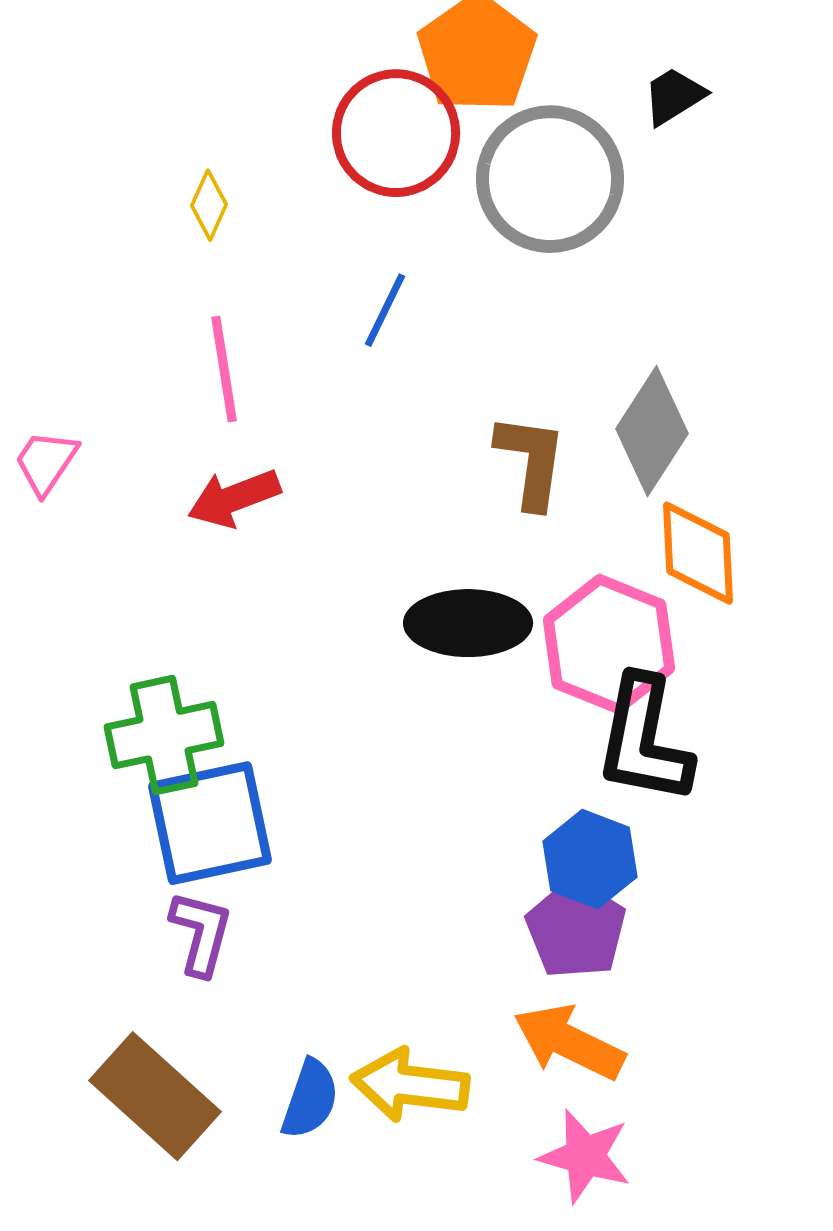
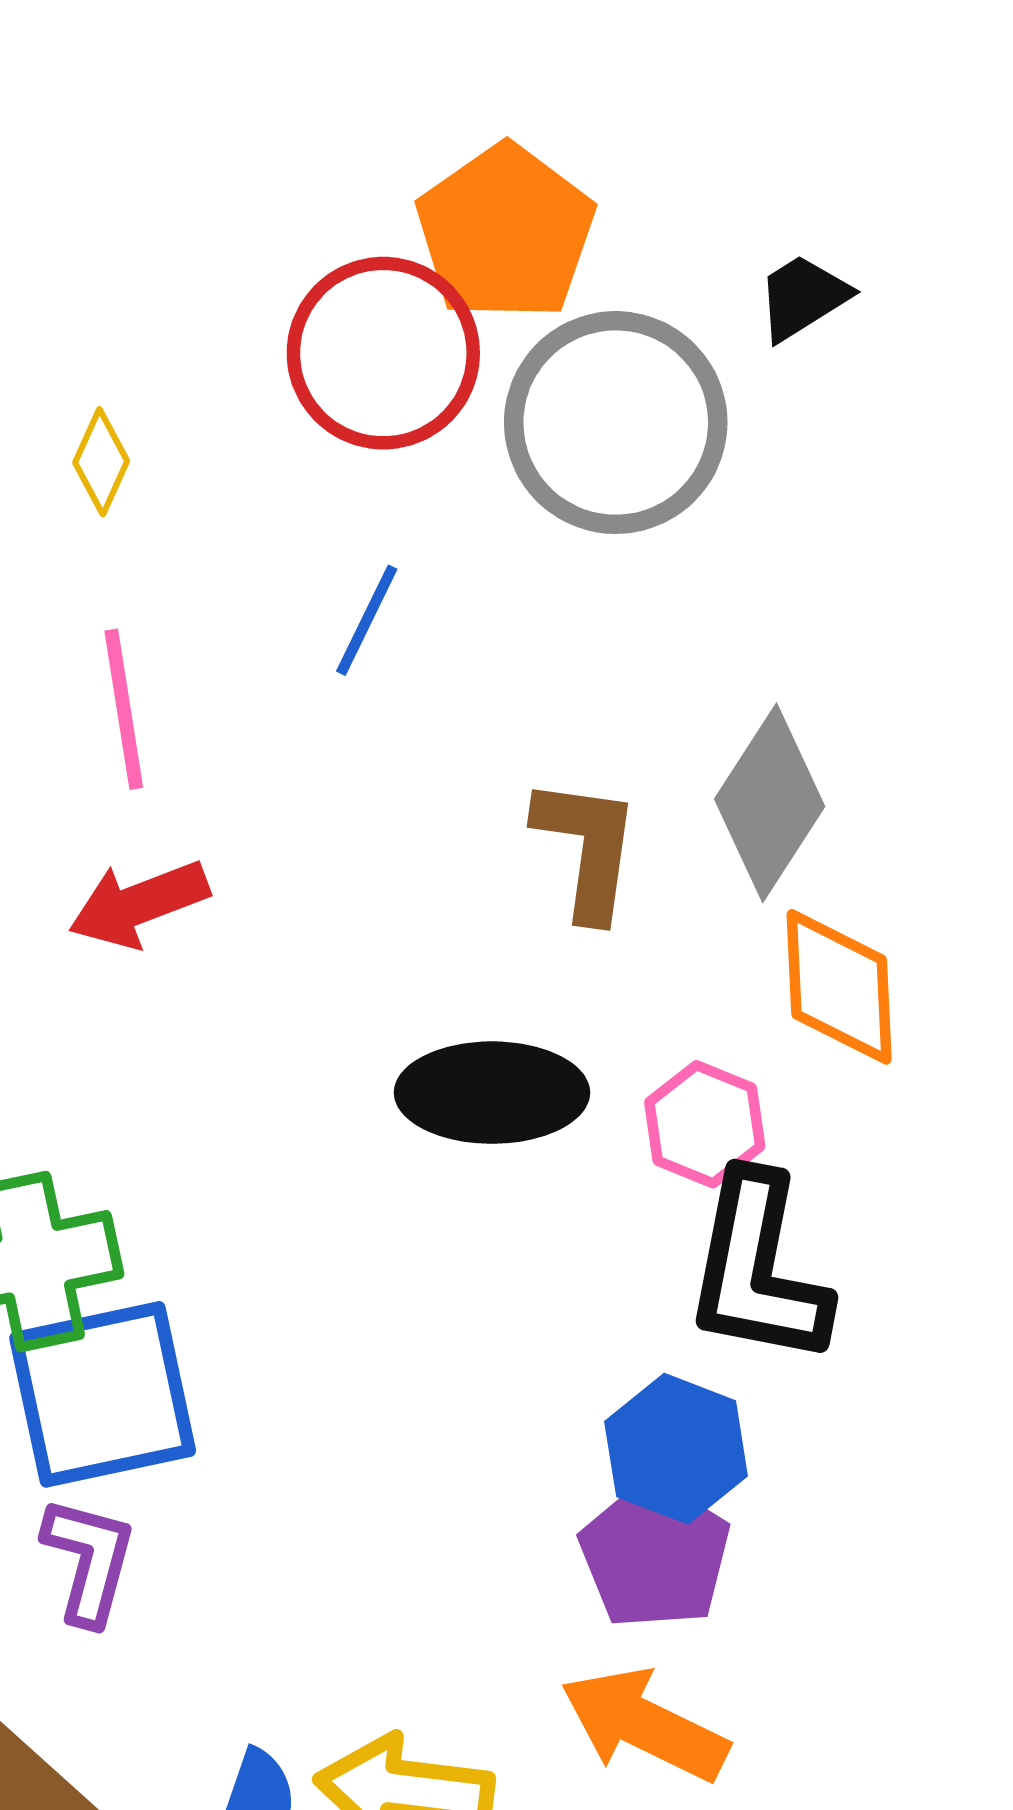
pink hexagon: (609, 644) -> (705, 1124), size x0.6

